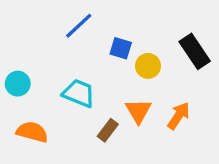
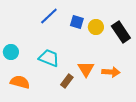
blue square: (121, 48) -> (77, 22), moved
yellow circle: (148, 66) -> (96, 27), moved
orange arrow: (179, 116) -> (111, 72), turned 60

